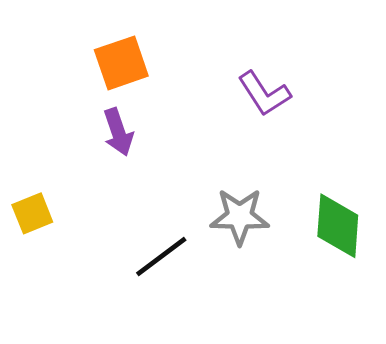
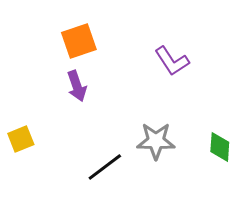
green diamond: (338, 226) -> (220, 147), size x0.7

